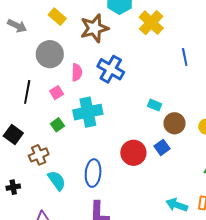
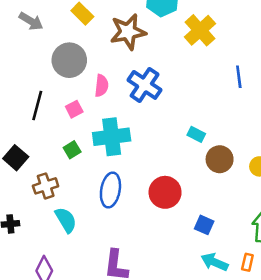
blue square: (162, 147) -> (204, 225), moved, turned -35
blue ellipse: (93, 173) -> (110, 190), moved

